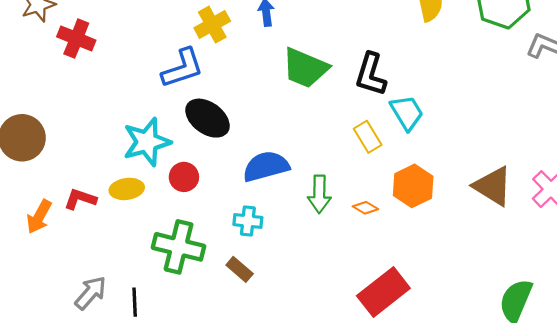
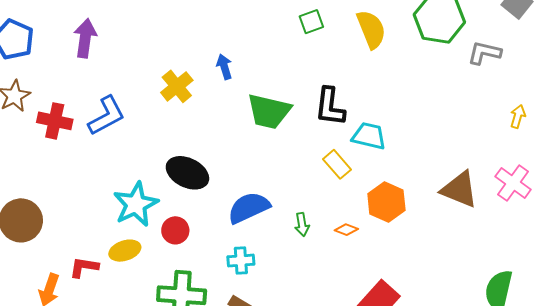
blue L-shape: (182, 68) -> (107, 116), moved
cyan trapezoid: (407, 113) -> (369, 136), turned -36
green arrow: (319, 194) -> (302, 225), size x0.7

